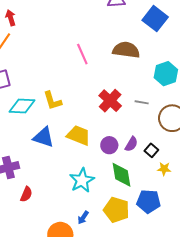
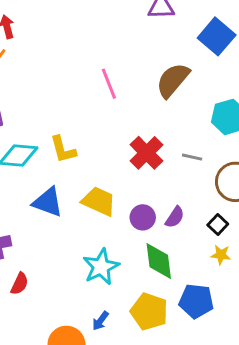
brown semicircle: (126, 50) -> (173, 80), turned -60
black square: (151, 150) -> (218, 224), moved

